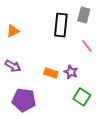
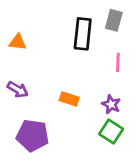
orange triangle: (13, 31) -> (18, 42), turned 32
pink line: (87, 46) -> (118, 62), turned 40
purple star: (71, 72) -> (111, 104), moved

